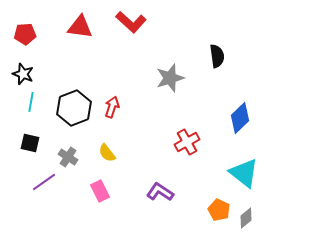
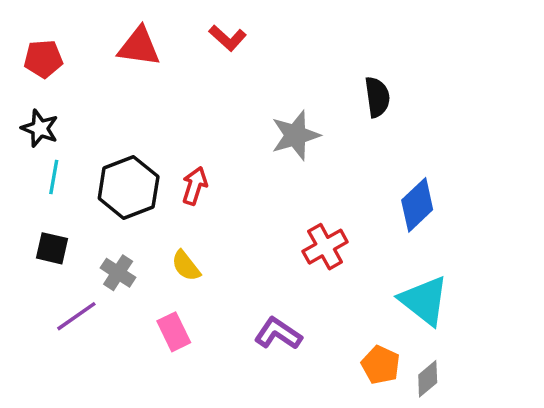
red L-shape: (131, 22) -> (228, 38), size x0.7

